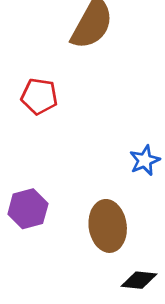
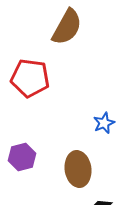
red pentagon: (39, 96) -> (30, 78), size x1.5

